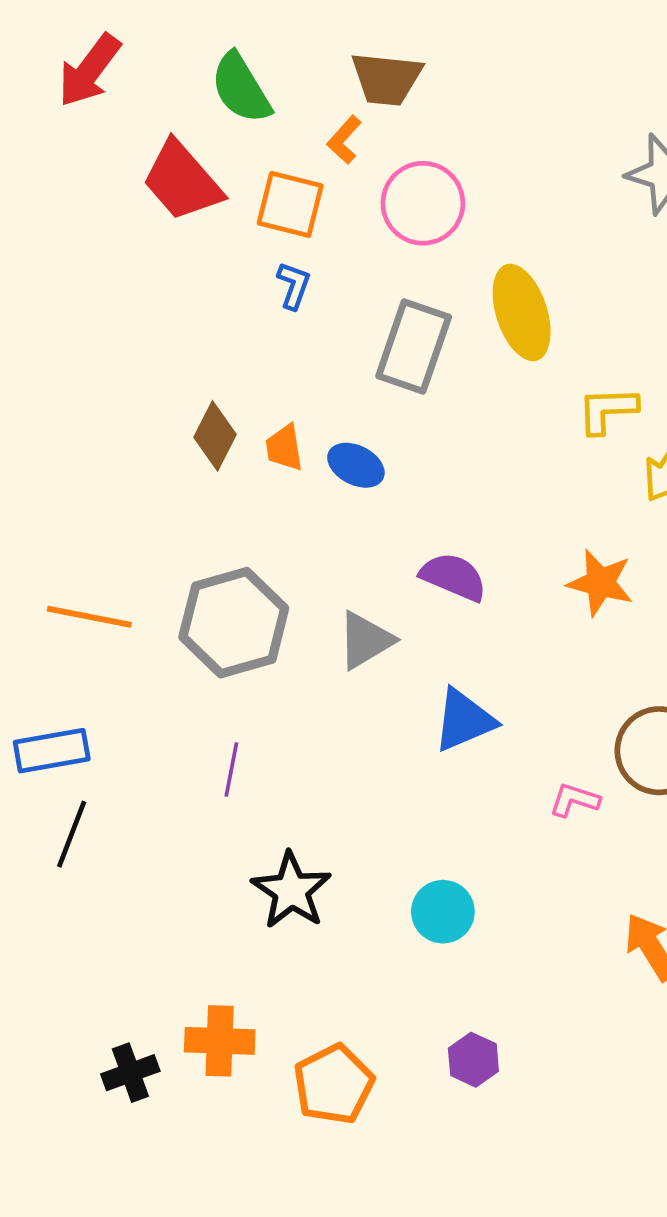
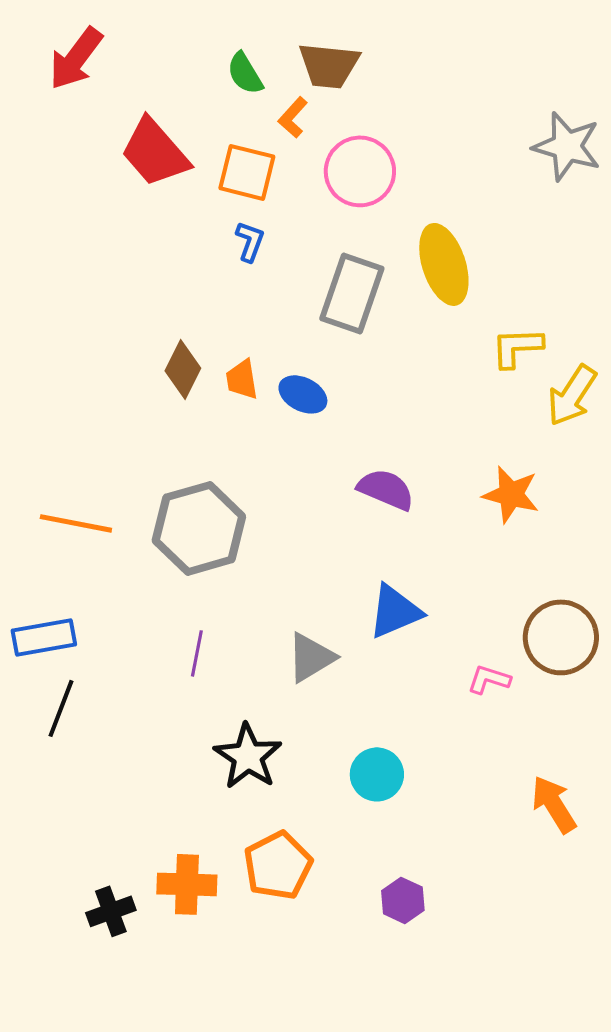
green semicircle: (241, 88) -> (245, 73), moved, size x0.7
gray triangle: (365, 640) -> (311, 657), moved
orange pentagon: (334, 1084) -> (278, 865), moved

